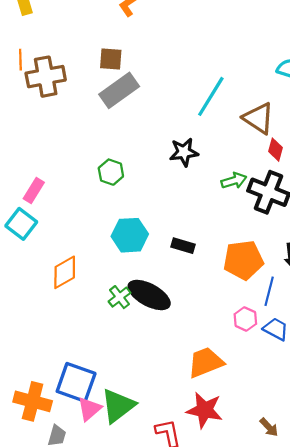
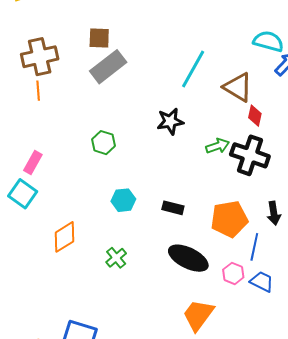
orange line: (20, 60) -> (38, 91), moved
cyan hexagon: (130, 235) -> (123, 200), size x0.7
black ellipse: (149, 295) -> (188, 258), moved
orange trapezoid: (206, 362) -> (198, 315), turned -30

